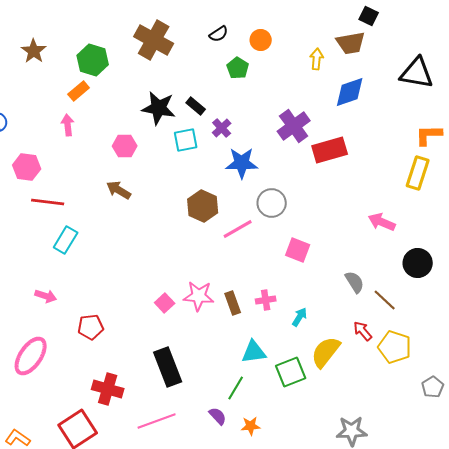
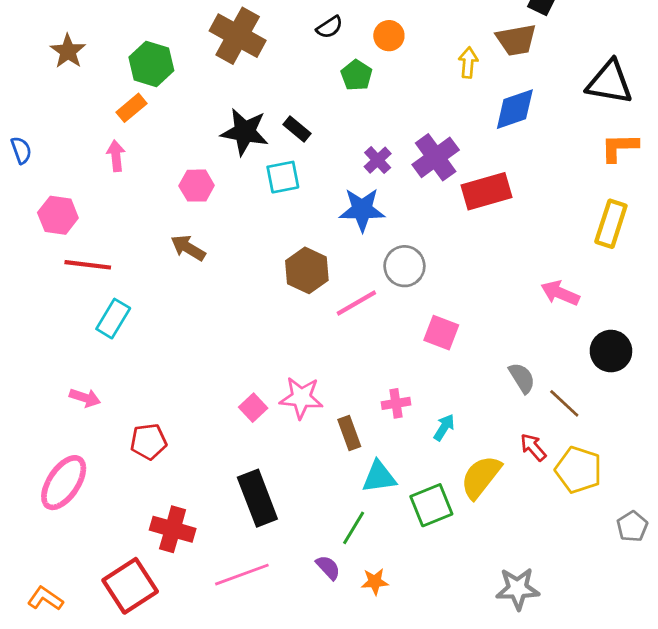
purple cross: (222, 128) -> (378, 160), moved
orange L-shape: (429, 135) -> (619, 147), moved
brown rectangle: (233, 303) -> (349, 433), moved

